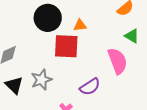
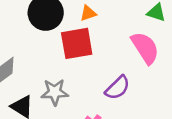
gray star: (41, 80) -> (55, 92), turned 30

